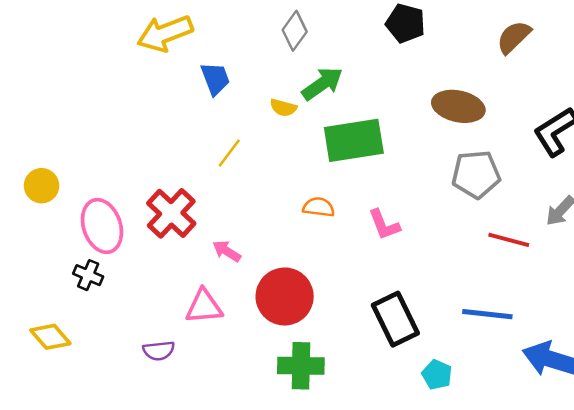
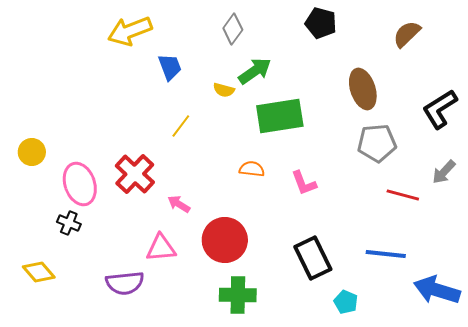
brown ellipse: (458, 106) -> (363, 89), turned 60
purple semicircle: (159, 351) -> (125, 283), size x1.5

